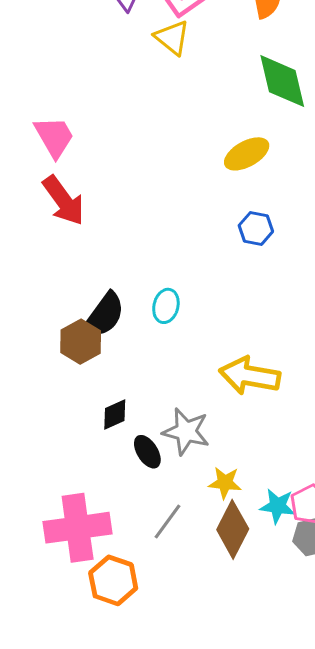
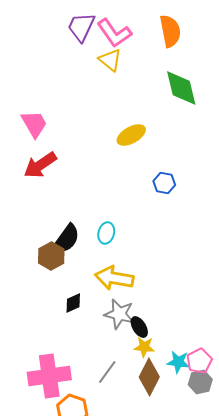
yellow ellipse: (247, 154) -> (131, 135), moved
red arrow: (64, 200) -> (40, 165), turned 92
yellow arrow: (250, 376) -> (114, 278), moved
black ellipse: (147, 452) -> (139, 327), moved

